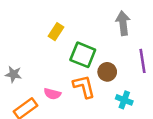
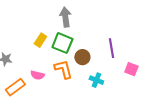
gray arrow: (123, 23) -> (65, 17), moved
yellow rectangle: (56, 32) -> (40, 40), moved

